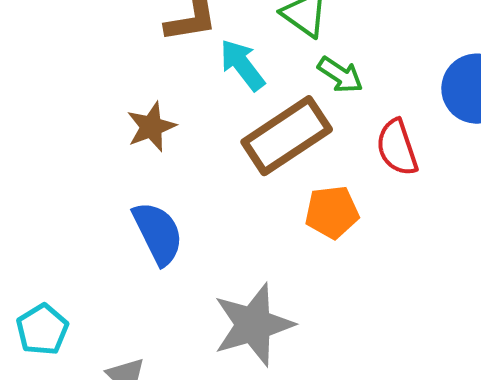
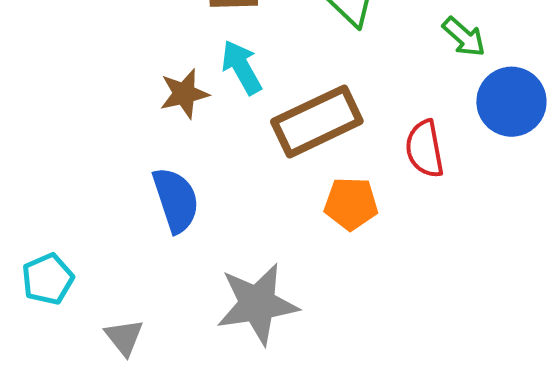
cyan arrow: (242, 65) -> (242, 67), moved
green arrow: (340, 75) -> (464, 37), moved

